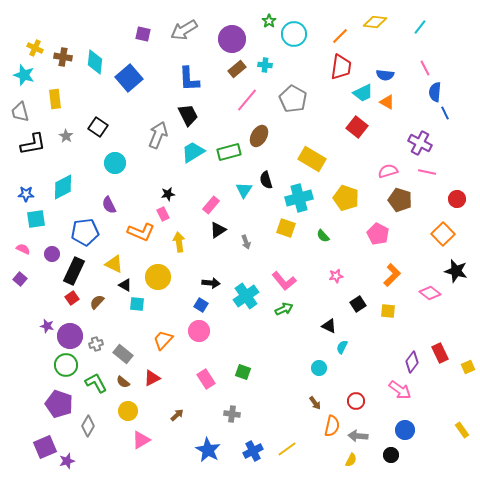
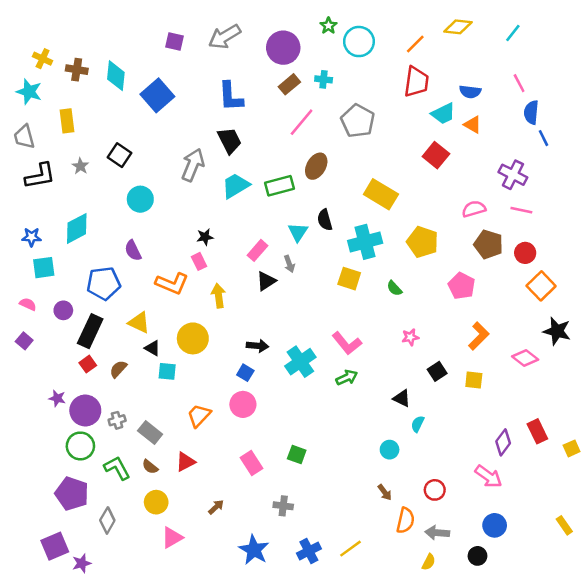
red circle: (457, 199) -> (525, 253), moved
gray arrow: (246, 242) -> (289, 264), moved

